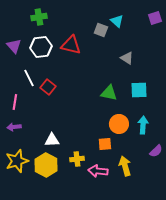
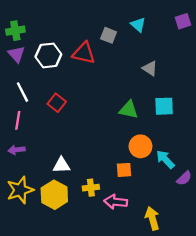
green cross: (39, 17) -> (15, 31), moved
gray square: (101, 30) -> (109, 35), moved
white line: (29, 78) -> (22, 92), moved
cyan arrow: (143, 125) -> (165, 159), moved, turned -48
yellow arrow: (125, 166) -> (152, 218), moved

